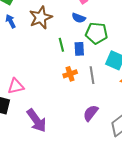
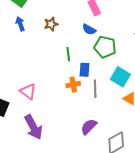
brown star: (41, 18) -> (51, 24), size x0.6
blue rectangle: (79, 49) -> (84, 70), moved
pink triangle: (16, 86) -> (28, 92), moved, turned 42

